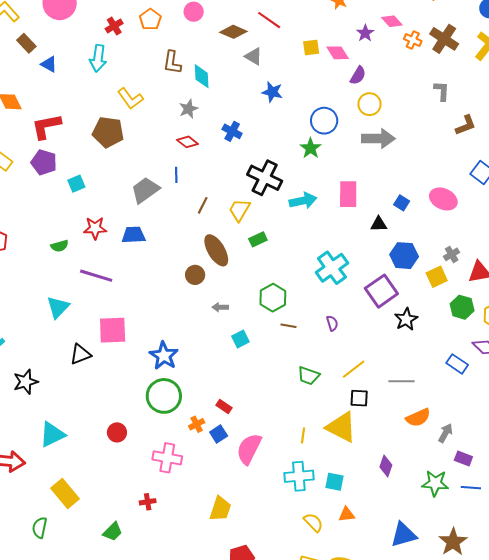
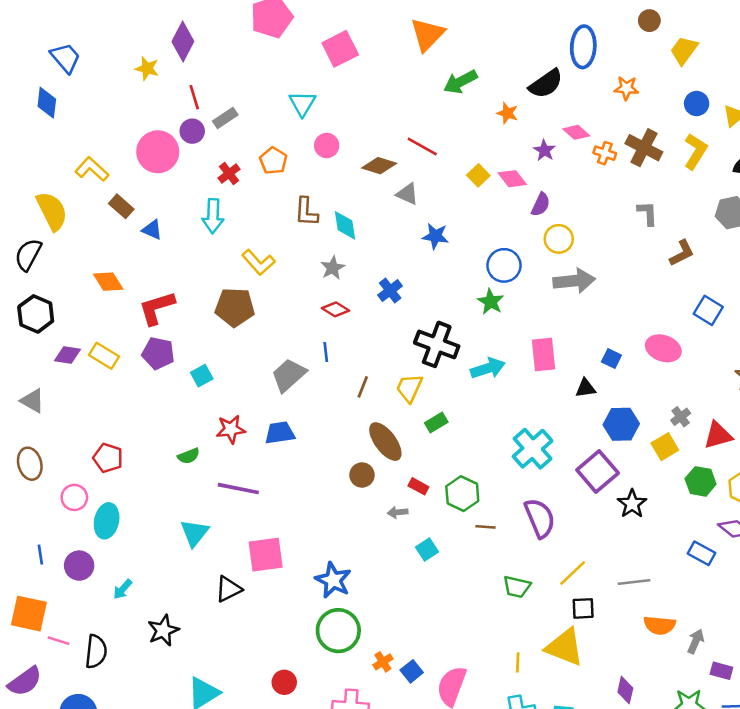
yellow square: (311, 47) -> (478, 175), turned -30
blue cross: (232, 131) -> (390, 291), turned 30
purple semicircle: (332, 323) -> (540, 518), size x2.0
red rectangle: (224, 406) -> (418, 486), moved
orange semicircle: (418, 418) -> (660, 625), turned 35

